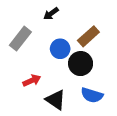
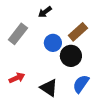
red arrow: (32, 81) -> (17, 78), moved
blue semicircle: (92, 95) -> (81, 84), turned 108

